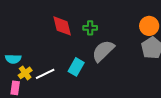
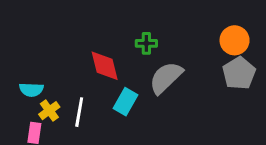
red diamond: (62, 26) -> (105, 66), moved
white line: (45, 74) -> (79, 112), turned -54

